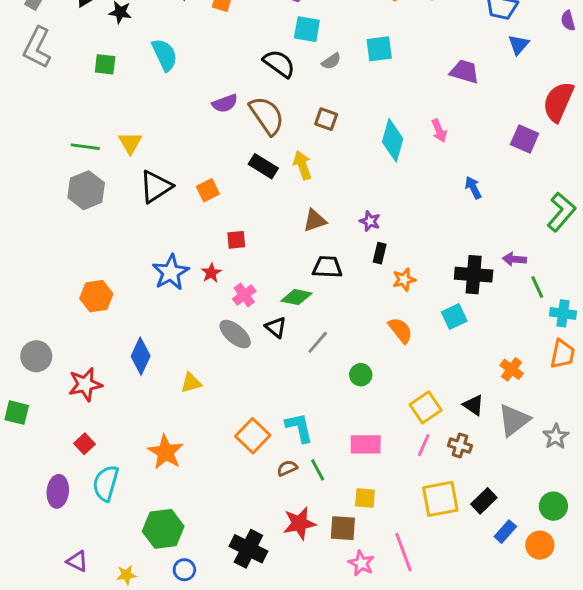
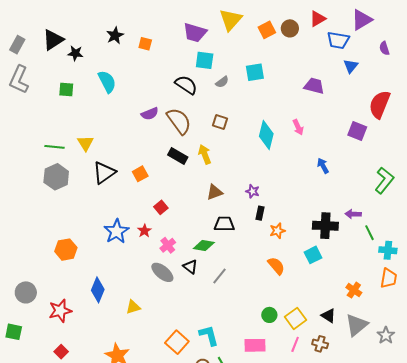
red square: (236, 240) -> (161, 207), turned -32
green circle: (361, 375) -> (269, 315), moved

